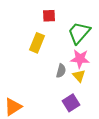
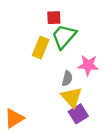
green trapezoid: (79, 33) -> (64, 36), moved
yellow triangle: (79, 76) -> (72, 97), moved, size x1.5

